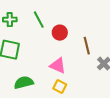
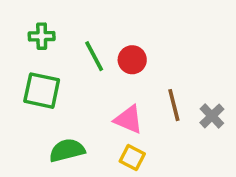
green line: (39, 20) -> (94, 56), moved
brown line: (87, 46) -> (174, 105), moved

